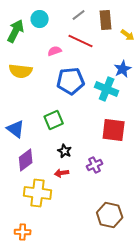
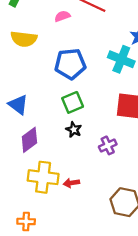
blue pentagon: (71, 81) -> (70, 64), moved
green square: (54, 120) -> (73, 102), moved
red arrow: (62, 173) -> (71, 183), moved

